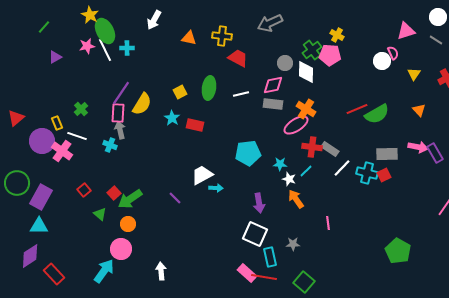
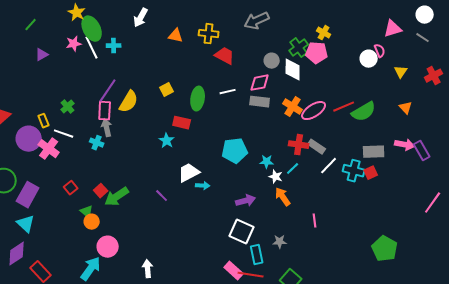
green ellipse: (209, 88) -> (198, 99), moved
cyan star: (172, 118) -> (167, 141), moved
pink ellipse: (296, 125) -> (314, 111), moved
purple arrow: (259, 203) -> (246, 201), turned -96
orange circle: (128, 224) -> (92, 222), moved
cyan triangle: (39, 226) -> (26, 224), turned 42

